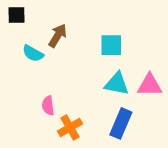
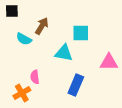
cyan triangle: (117, 84) -> (64, 53), moved
blue rectangle: (121, 123) -> (76, 85), moved
orange cross: (70, 128) -> (22, 93), moved

